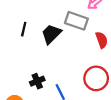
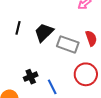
gray rectangle: (76, 21) -> (68, 44), moved

